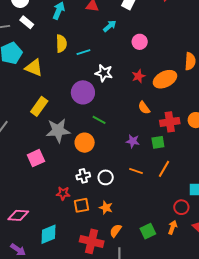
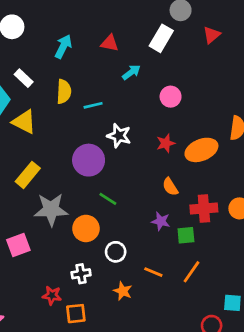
white rectangle: (27, 22) -> (24, 78), moved
purple star: (133, 141) -> (161, 221), moved
white circle: (106, 177) -> (116, 252), moved
orange star: (106, 208) -> (123, 291), moved

